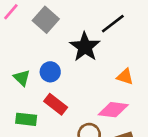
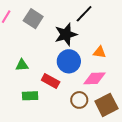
black star: (85, 47) -> (66, 34), turned 30
blue circle: (50, 72) -> (69, 61), moved, size x1.5
green triangle: (22, 78) -> (22, 65), turned -40

